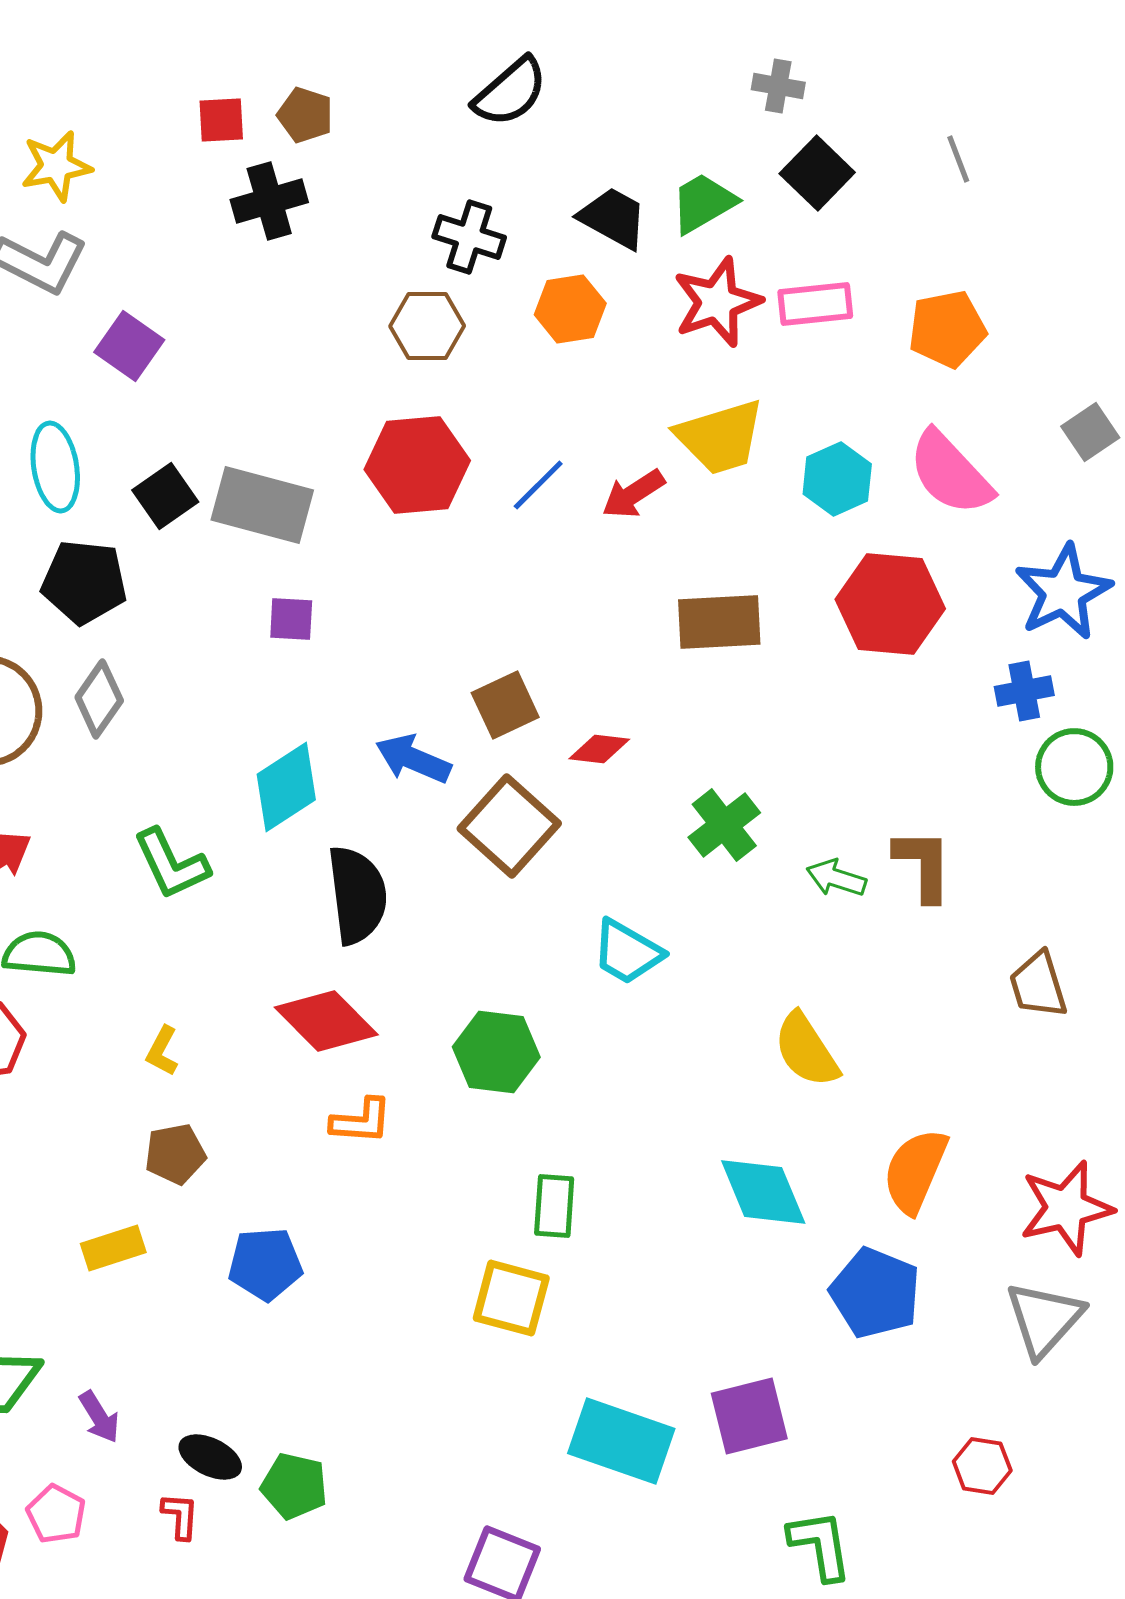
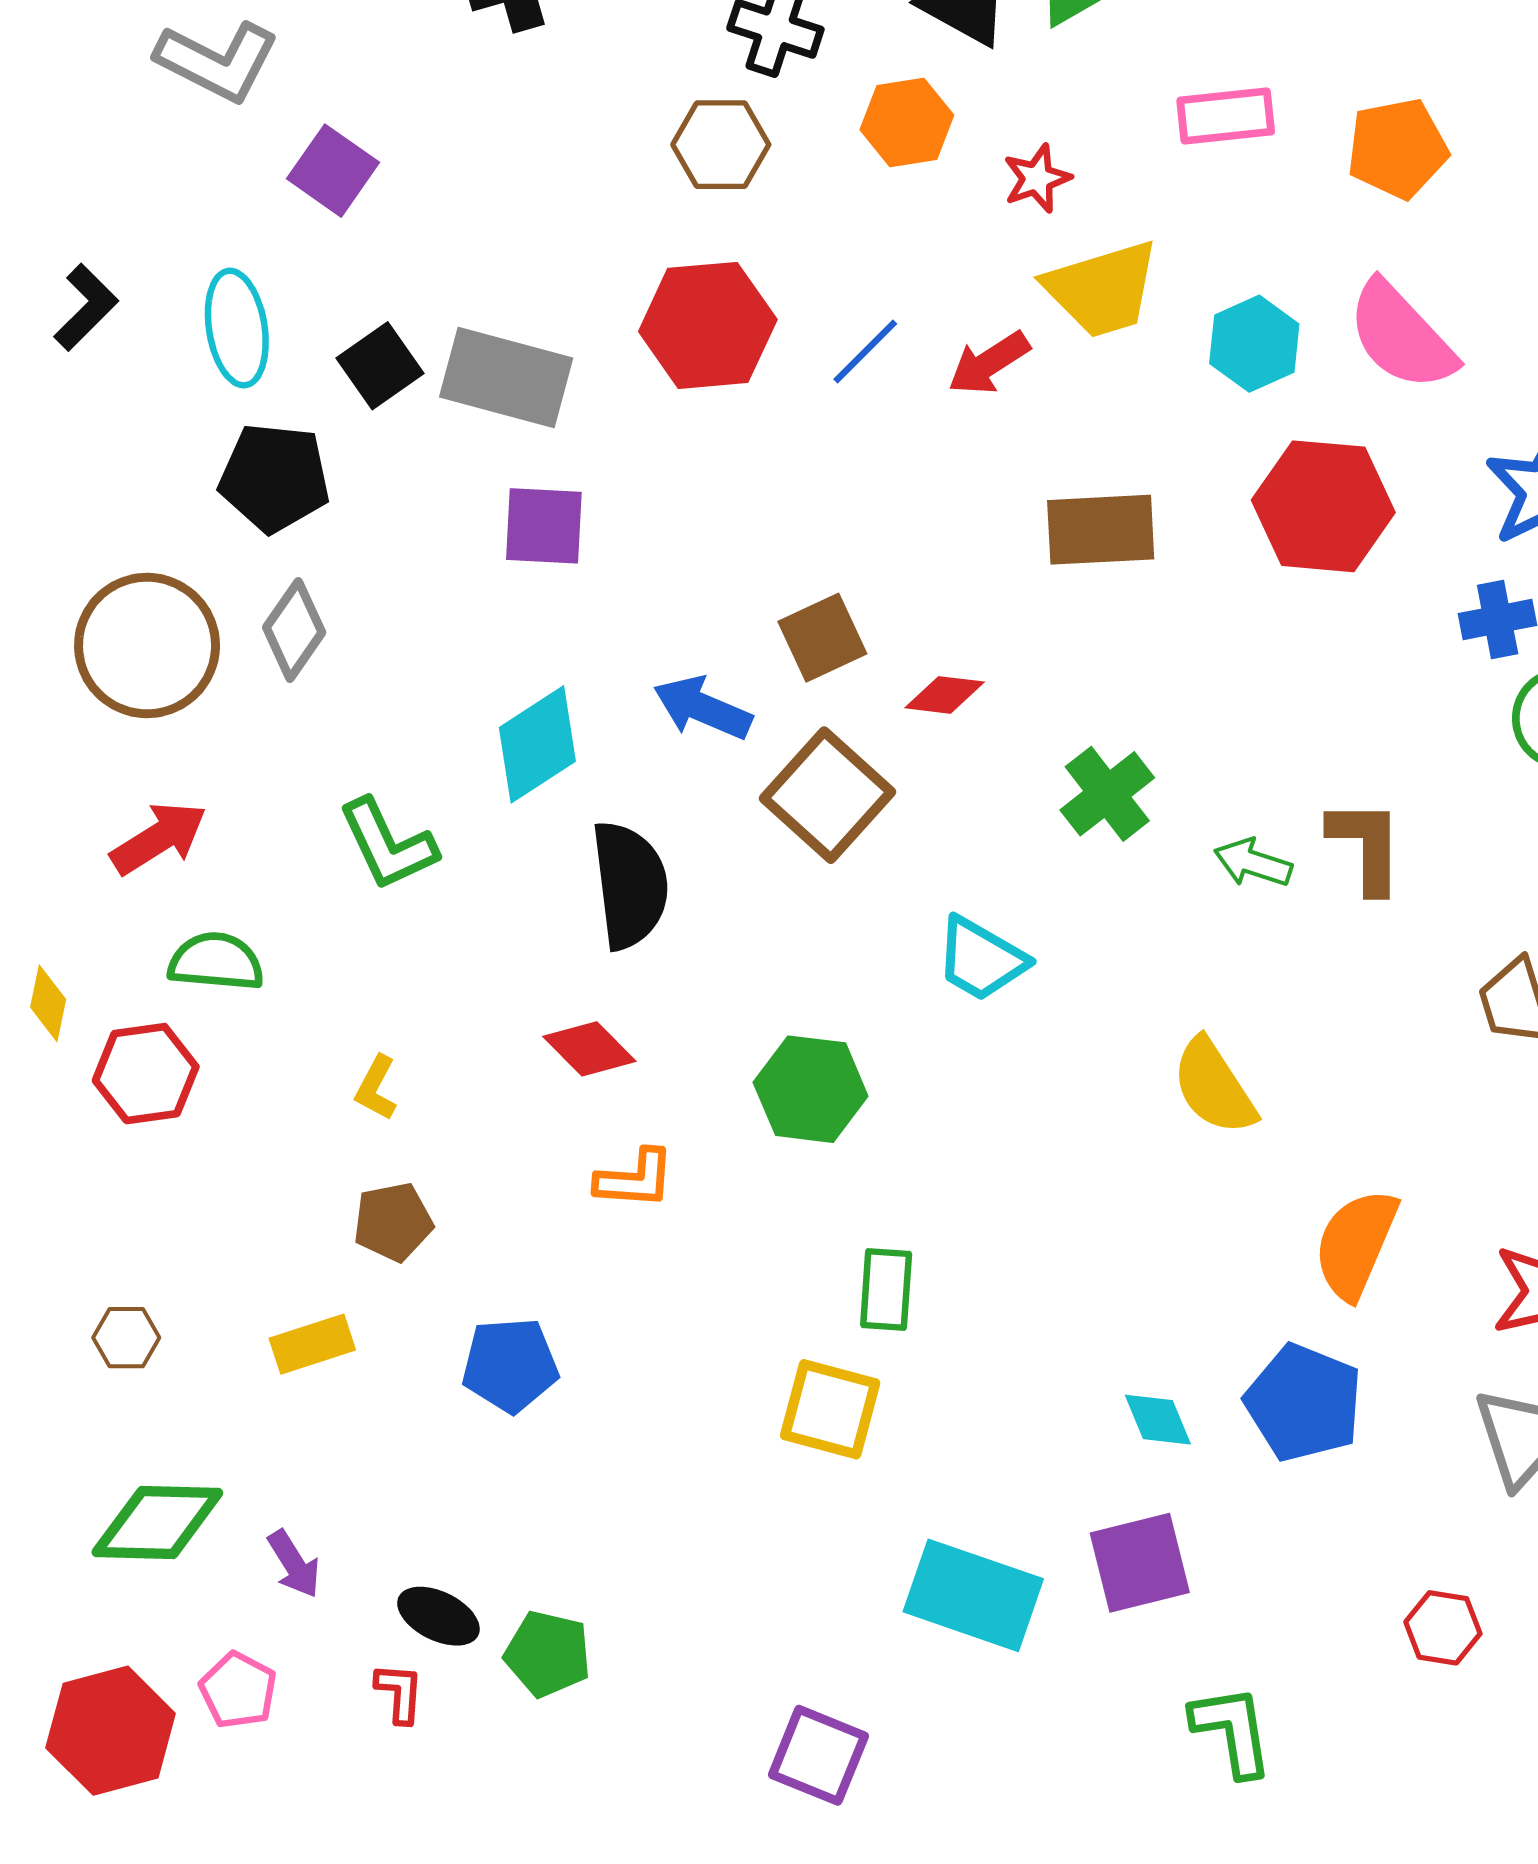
red star: (717, 302) -> (1037, 178), moved, size x0.6
purple square: (291, 619) -> (544, 526), size x1.4
red diamond: (326, 1021) -> (589, 1049), size x0.7
cyan diamond: (763, 1192) -> (1158, 1420), moved, size x0.6

